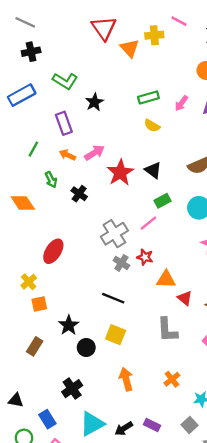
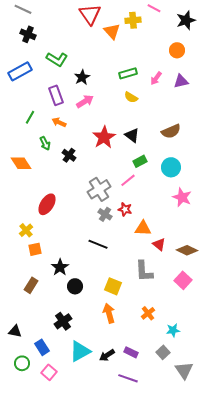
black cross: (31, 52) -> (28, 34), turned 35
pink arrow: (94, 153) -> (85, 101), moved
yellow square: (116, 335) -> (113, 286), moved

